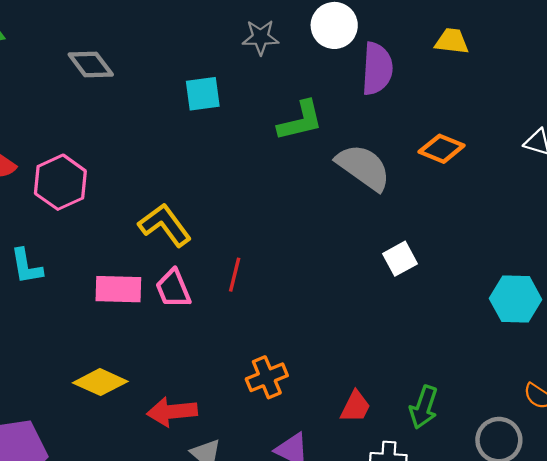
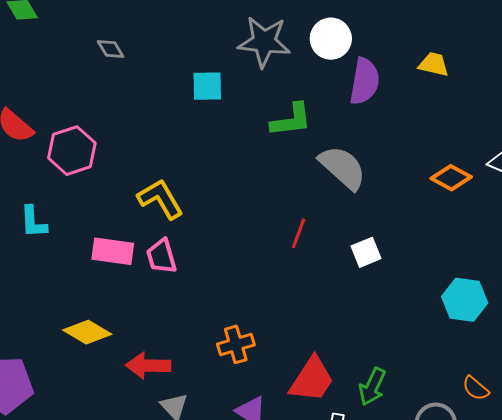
gray star: (260, 37) -> (264, 42), size x1.6
gray diamond: (91, 64) -> (111, 49), size x0.7
orange diamond: (442, 149) -> (451, 178), moved
red line: (235, 275) -> (299, 233), moved
red trapezoid: (355, 407) -> (312, 379), size x1.6

